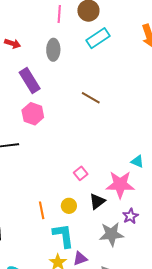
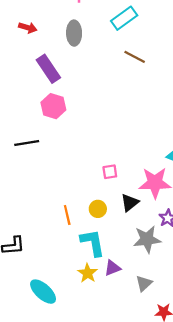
brown line: (91, 98) -> (135, 57), moved
pink square: (81, 173) -> (110, 172), turned 32

